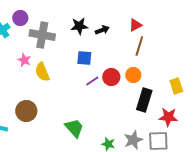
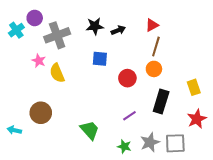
gray cross: (42, 35) -> (57, 35), turned -30
orange circle: (133, 75) -> (154, 69), moved
purple line: (92, 81) -> (129, 116), moved
red star: (168, 117) -> (197, 119), moved, turned -30

